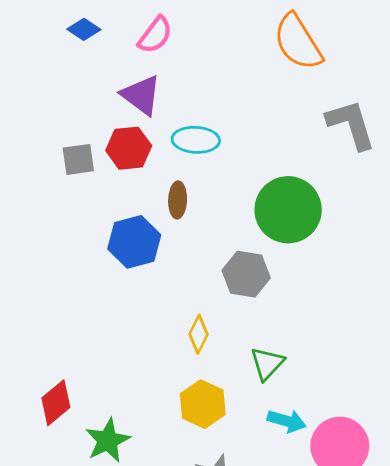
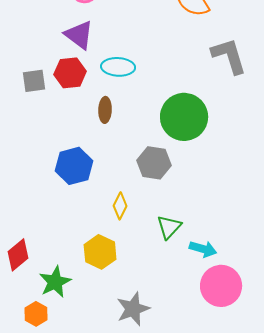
blue hexagon: (134, 242) -> (74, 166), moved
yellow hexagon: (203, 404) -> (100, 252), moved
cyan arrow: (287, 421) -> (203, 249), moved

